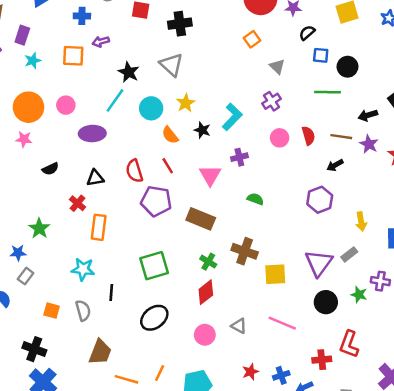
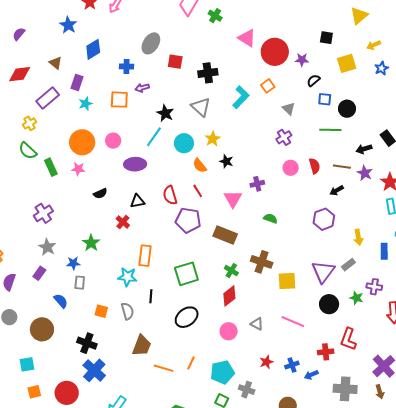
cyan L-shape: (232, 117) -> (241, 97), moved
orange rectangle: (99, 227) -> (145, 256), moved
gray rectangle: (26, 276) -> (80, 283), turned -32

